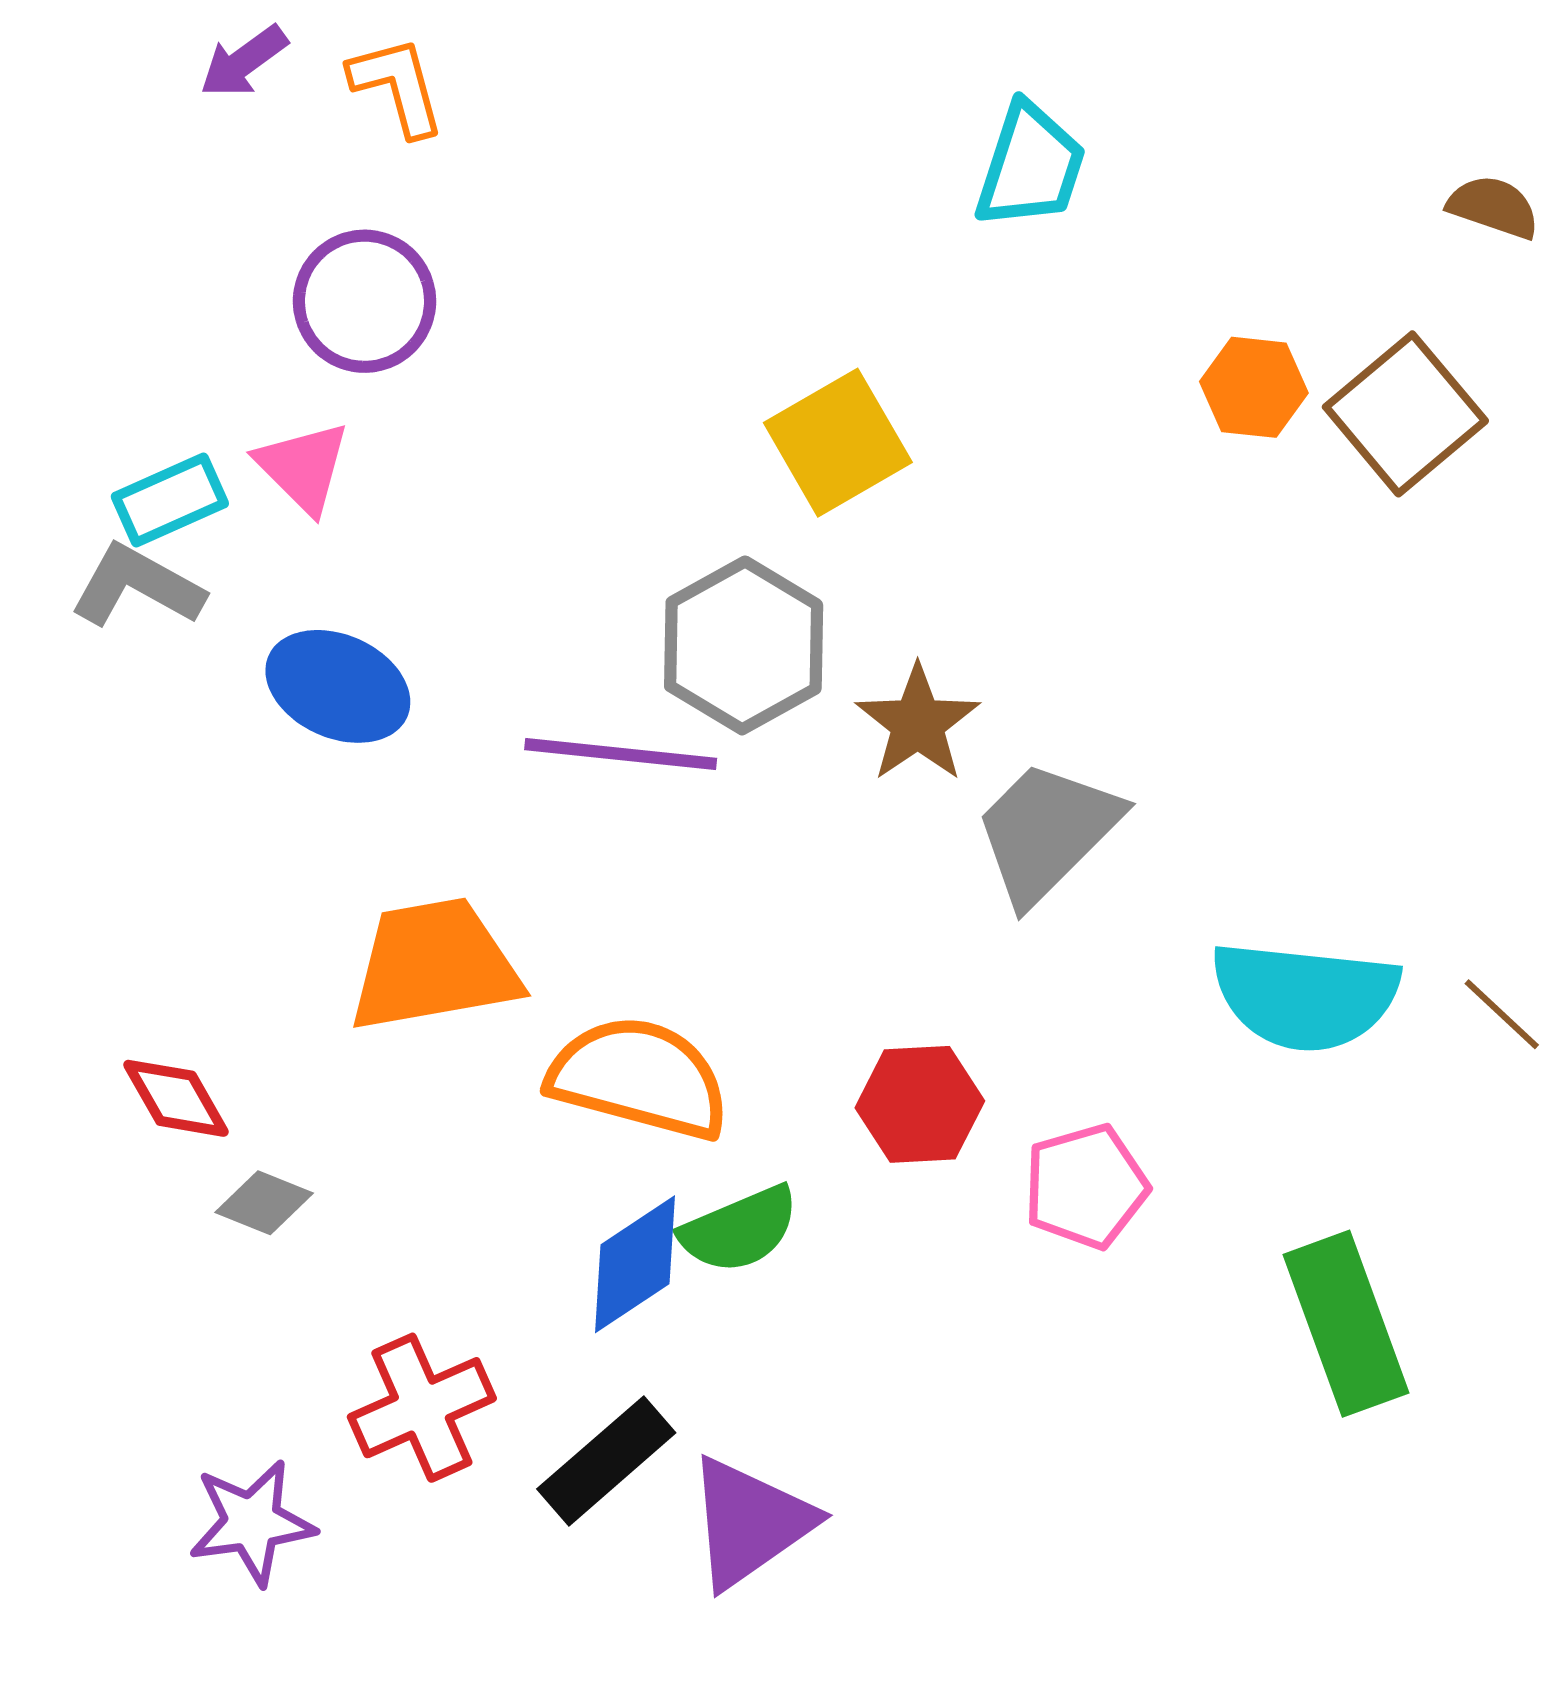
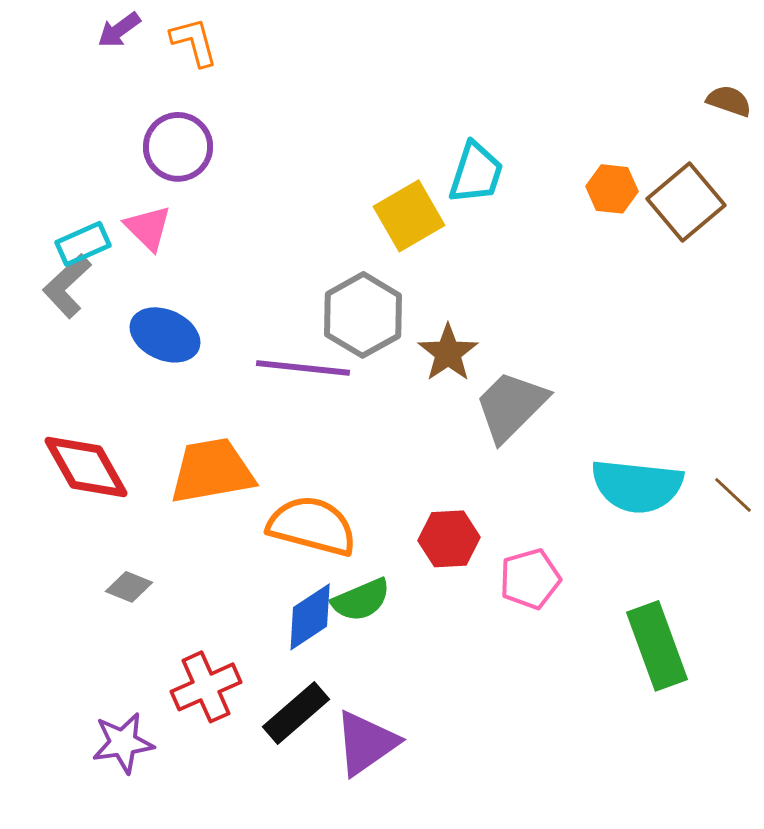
cyan trapezoid: (1030, 166) -> (476, 173), moved
gray L-shape: (137, 586) -> (67, 286), turned -72
red diamond: (176, 1098) -> (86, 467), moved, size x1.6

